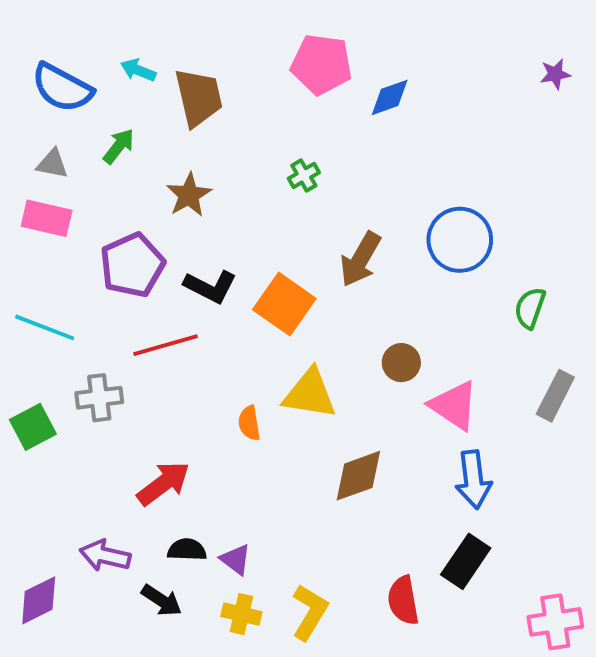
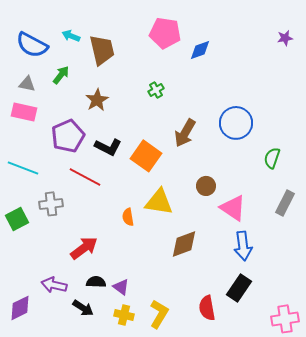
red line: (165, 345) -> (85, 177), turned 44

